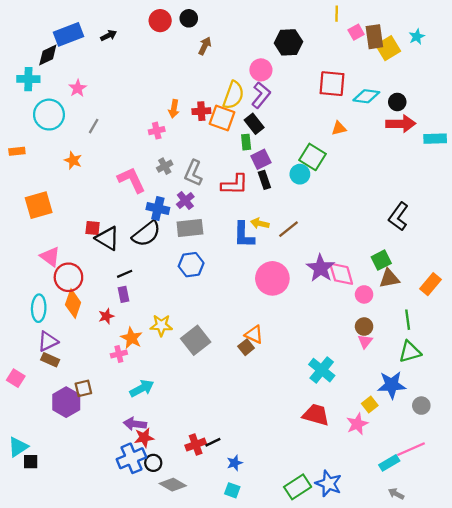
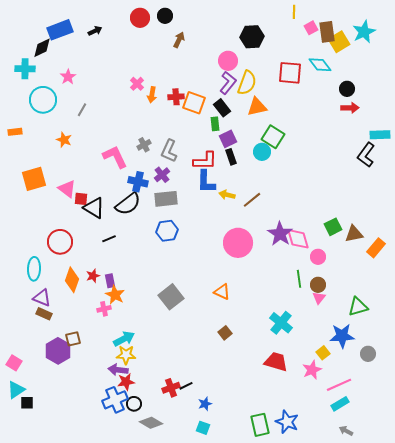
cyan star: (417, 37) -> (364, 32), size x1.6
yellow semicircle: (233, 95) -> (247, 83), moved
cyan diamond: (366, 96) -> (320, 65), moved, turned 45
red arrow: (401, 124) -> (350, 108), size x0.7
orange triangle: (339, 128) -> (257, 107), moved, size x1.5
pink cross: (157, 131) -> (137, 84), moved, turned -32
cyan rectangle: (435, 139) -> (380, 135), moved
black L-shape: (398, 217) -> (366, 155), moved
blue L-shape: (244, 235) -> (206, 182), moved
pink triangle: (50, 257) -> (67, 189), moved
brown triangle: (389, 278) -> (354, 234), moved
purple rectangle: (123, 294) -> (110, 281), moved
orange diamond: (73, 304) -> (72, 280), moved
green line: (408, 320) -> (299, 279), moved
yellow star: (161, 325) -> (126, 355), moved
purple triangle: (48, 341) -> (42, 298), turned 48
brown square: (246, 347) -> (225, 333), moved
pink square: (16, 378) -> (14, 363), moved
pink line: (411, 449) -> (339, 385), moved
green rectangle: (298, 487) -> (260, 425), turned -70

